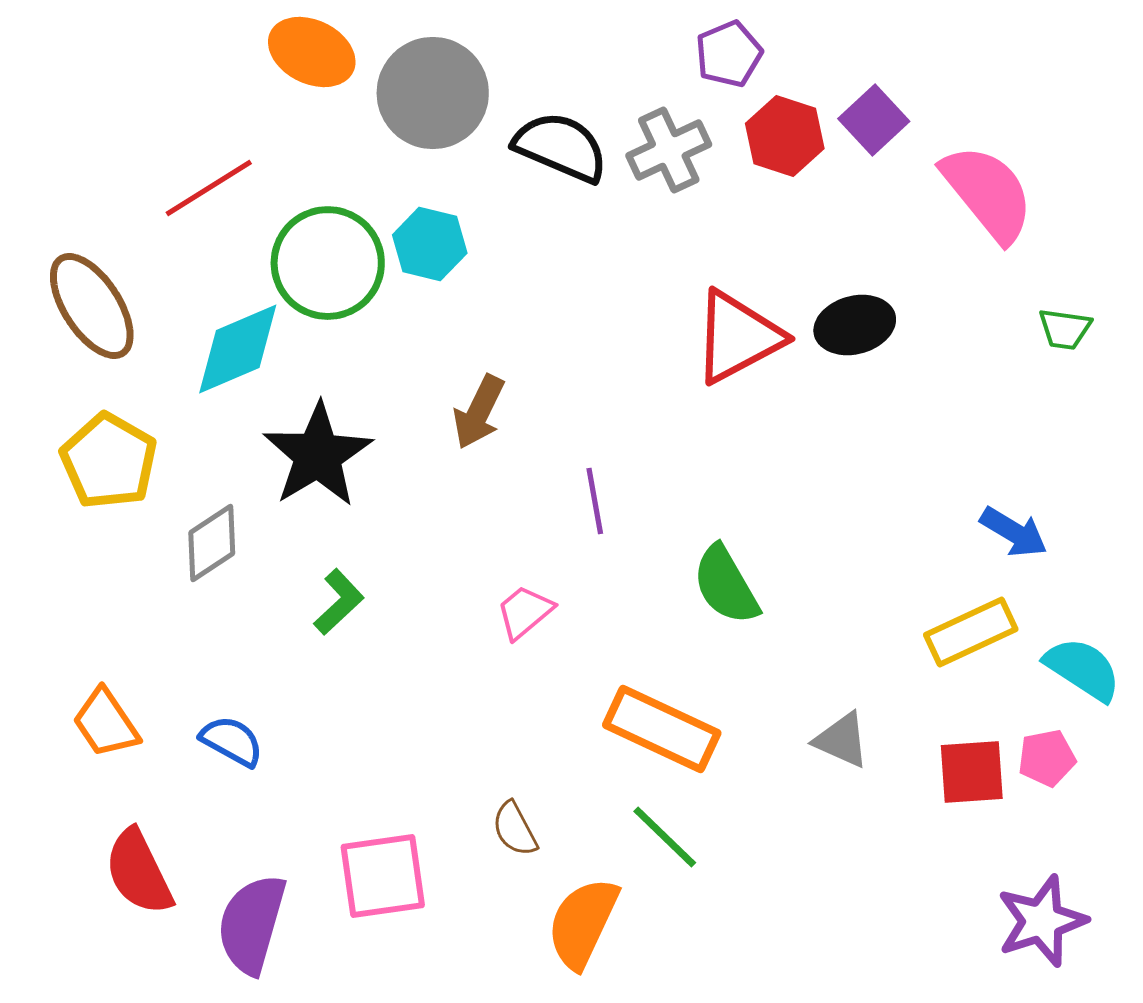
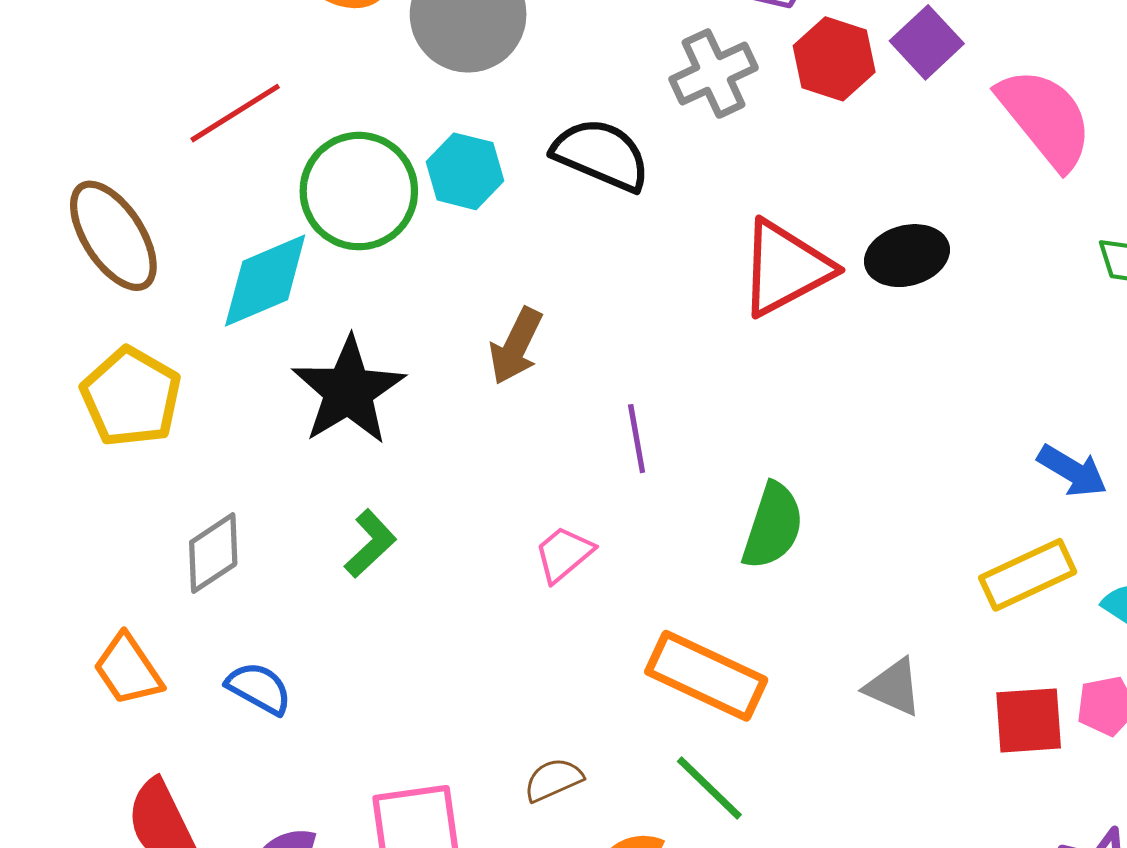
black semicircle: (561, 147) -> (601, 155), moved
gray diamond: (212, 543) -> (213, 553), moved
green semicircle: (726, 585) -> (773, 526), turned -132
brown semicircle: (515, 829) -> (553, 780), turned 94

